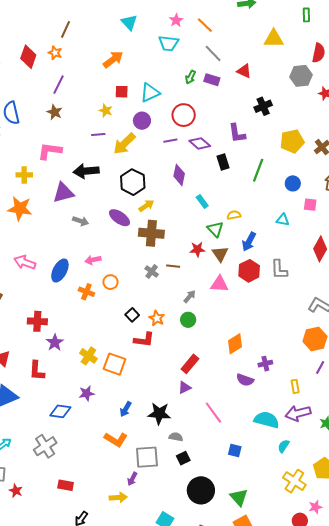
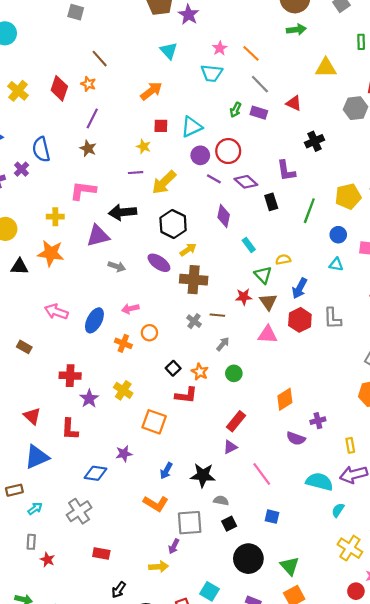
brown line: (66, 29) -> (100, 59), turned -66
purple circle: (142, 121) -> (200, 155), moved
purple line: (170, 141) -> (214, 179), turned 40
yellow pentagon: (292, 141) -> (348, 196), moved
blue circle: (293, 183) -> (338, 235), moved
gray arrow: (190, 296) -> (223, 344), moved
yellow cross: (88, 356) -> (123, 390), moved
blue square: (235, 450) -> (272, 517), moved

